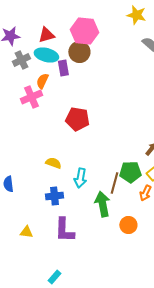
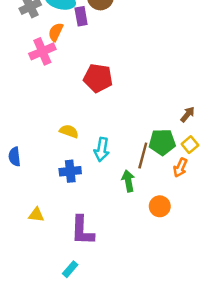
green arrow: (102, 204) -> (128, 181), size x0.7
purple L-shape: (64, 230) -> (82, 231), moved

